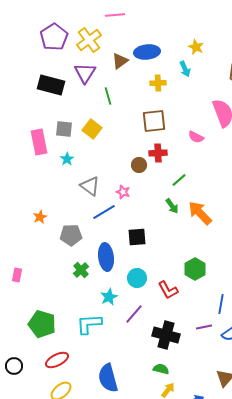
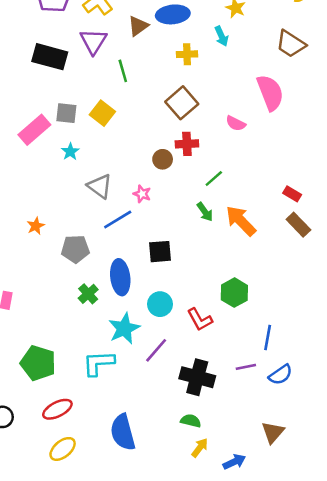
brown square: (154, 121) -> (182, 103), turned -35
pink rectangle: (39, 142) -> (34, 130), turned 60
cyan star: (109, 297) -> (124, 328), size x1.4

